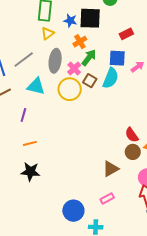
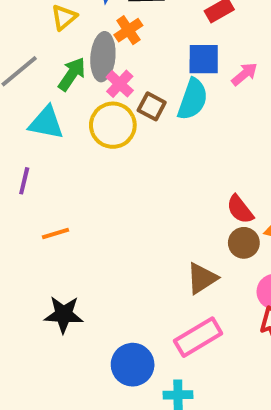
green arrow: (89, 58) -> (72, 74), moved
gray ellipse: (55, 61) -> (103, 57), moved
orange line: (30, 143) -> (55, 234), moved
black star: (30, 172) -> (64, 314), moved
pink rectangle: (107, 198) -> (198, 337), size x1.6

